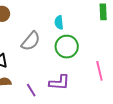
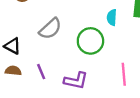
cyan semicircle: (59, 22) -> (112, 17), moved
purple line: (31, 90) -> (41, 72), moved

